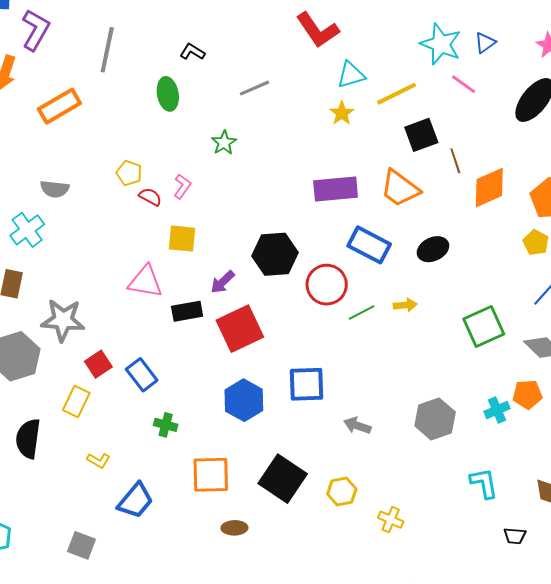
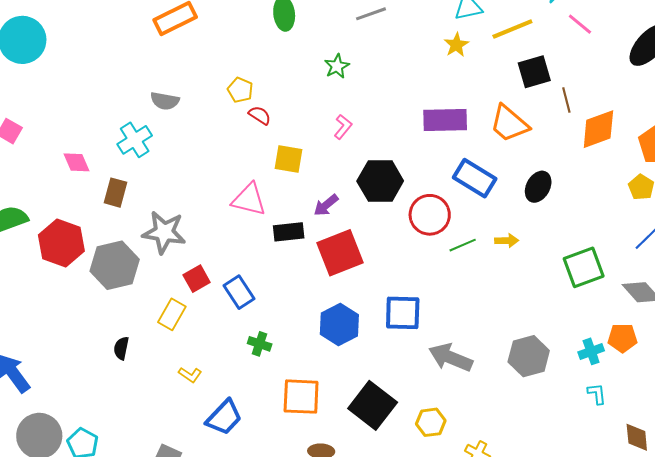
pink L-shape: (182, 186) -> (343, 127), moved
black ellipse: (433, 249) -> (538, 187), turned -40
gray arrow: (357, 426) -> (451, 358), size x1.6
black semicircle: (28, 439) -> (121, 348), size x0.6
cyan L-shape: (484, 483) -> (597, 394), moved, size x0.7

